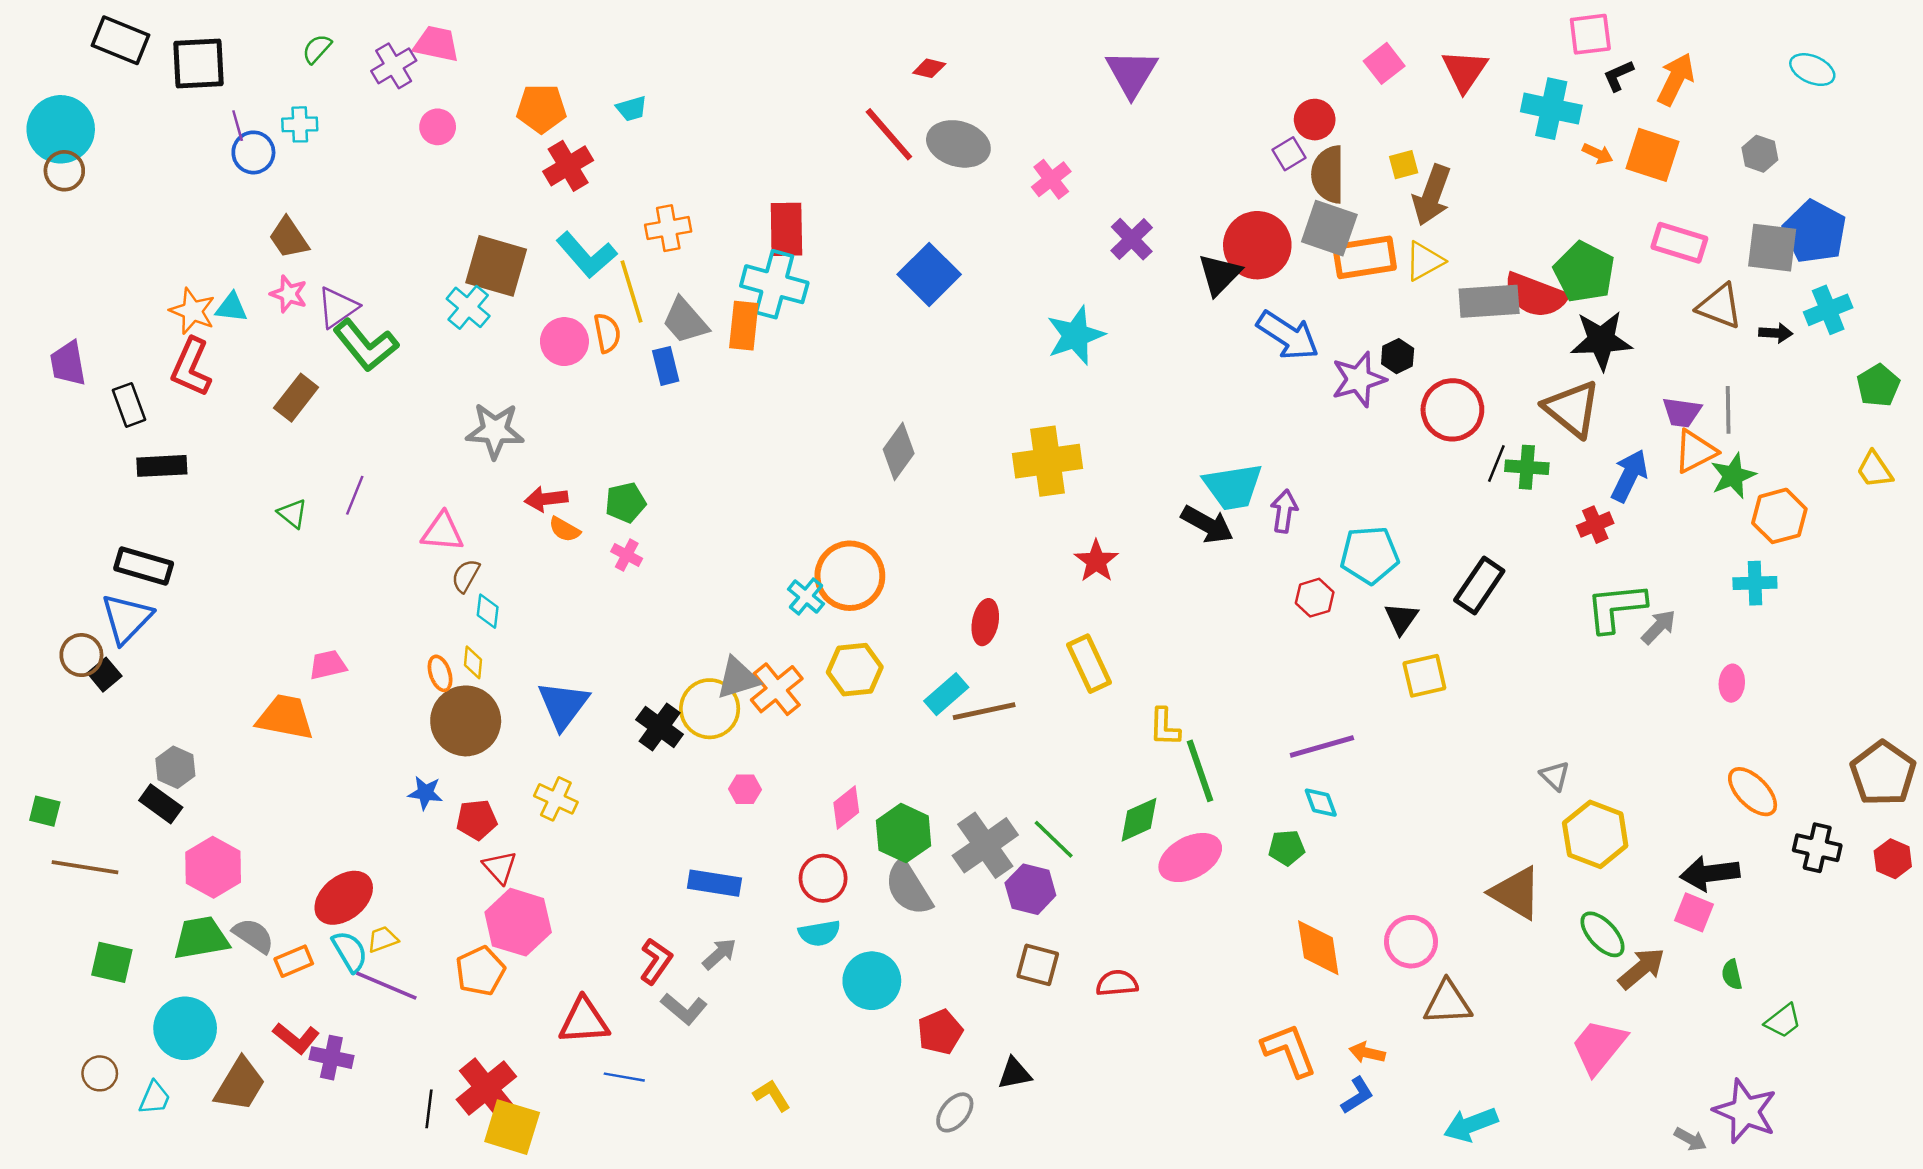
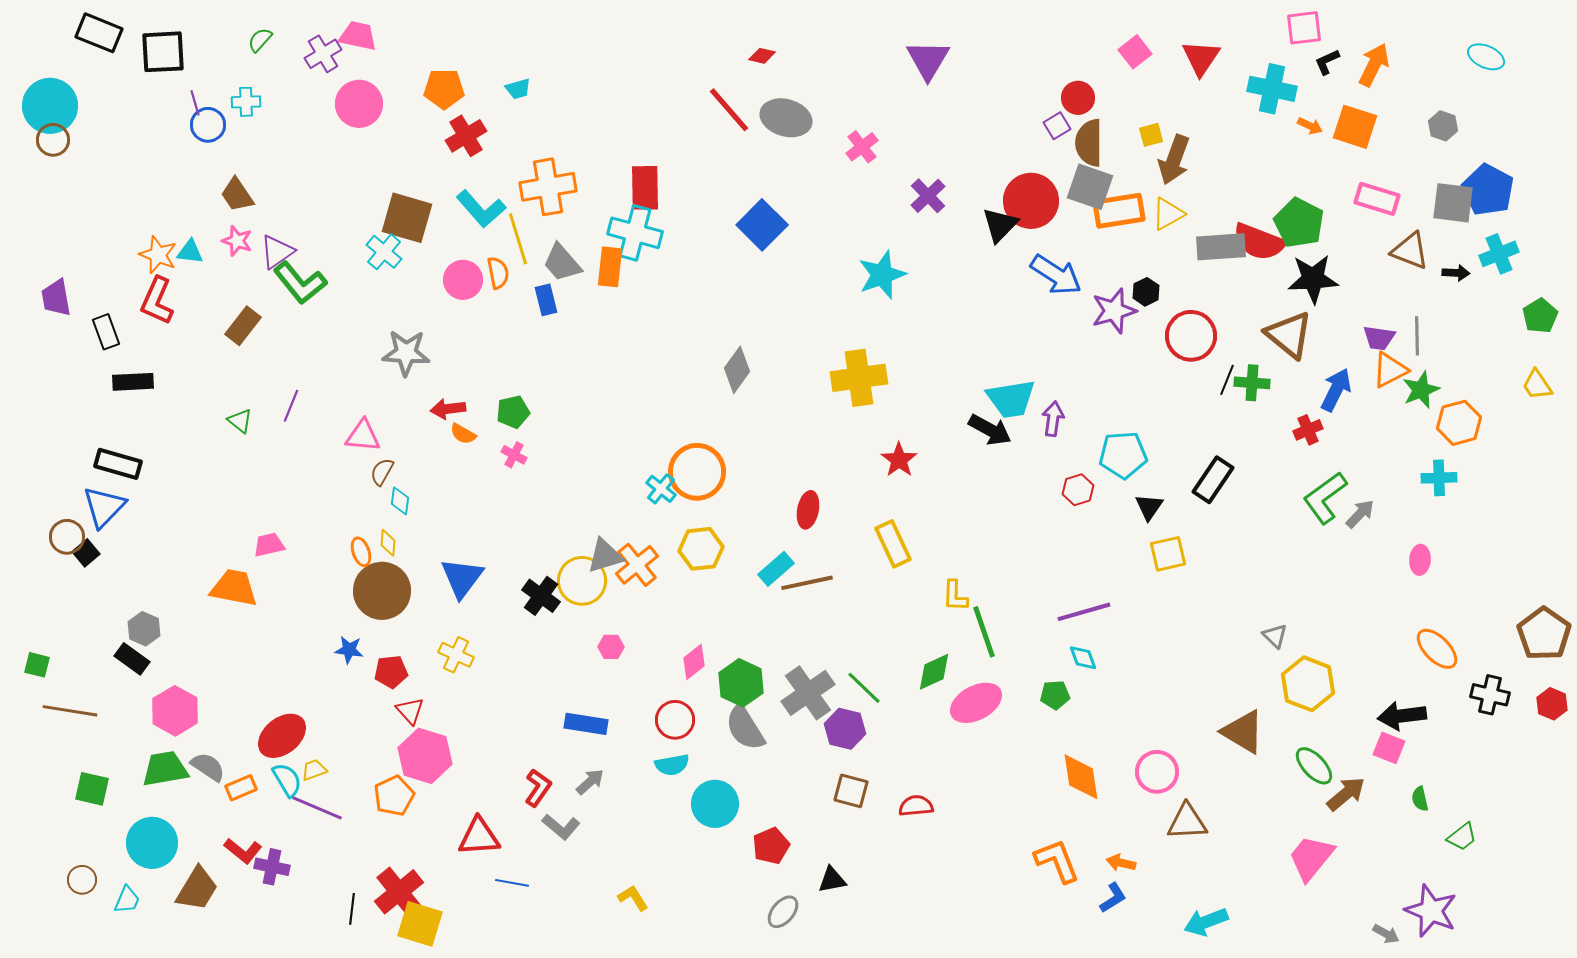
pink circle: (438, 127) -> (359, 104), size x1.6
orange cross: (668, 228) -> (548, 187), size x1.5
green L-shape: (1616, 607) -> (1325, 498), turned -30

